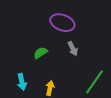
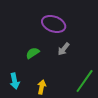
gray arrow: (73, 49) -> (64, 49), turned 64

